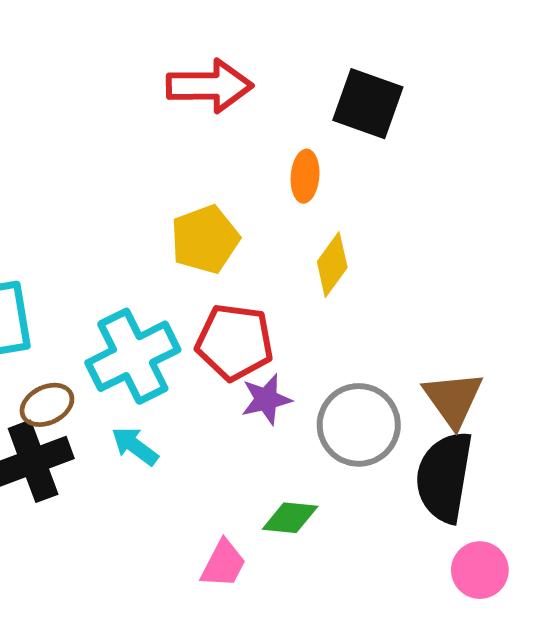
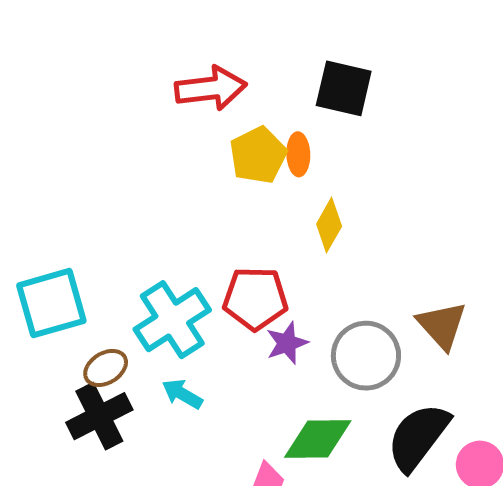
yellow pentagon: (205, 239) -> (258, 155), moved
black semicircle: (444, 477) -> (418, 437), moved, turned 34
green diamond: (290, 518) -> (318, 439), size x1.5

